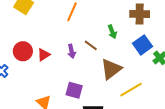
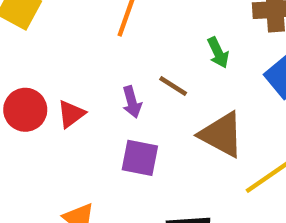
brown triangle: (111, 69) -> (222, 135), turned -50
purple square: (74, 90) -> (140, 158), moved

